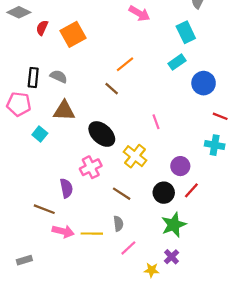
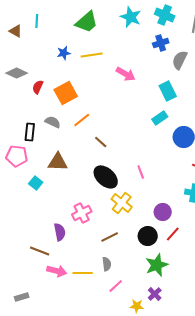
orange line: (125, 64) -> (82, 120), moved
gray semicircle: (59, 76) -> (53, 122), moved
black ellipse: (102, 134) -> (106, 177), moved
brown line: (122, 194) -> (110, 237), turned -60

